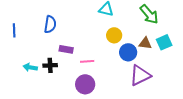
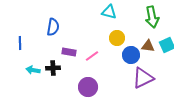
green arrow: (149, 14) -> (152, 17), turned 30
blue line: (14, 30) -> (20, 43), moved
pink line: (87, 61) -> (92, 56), moved, turned -32

